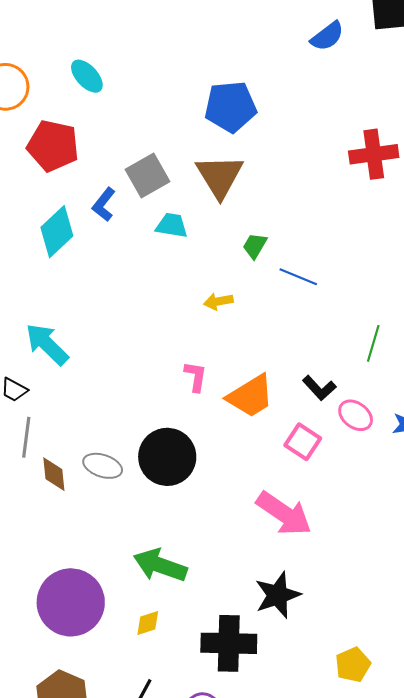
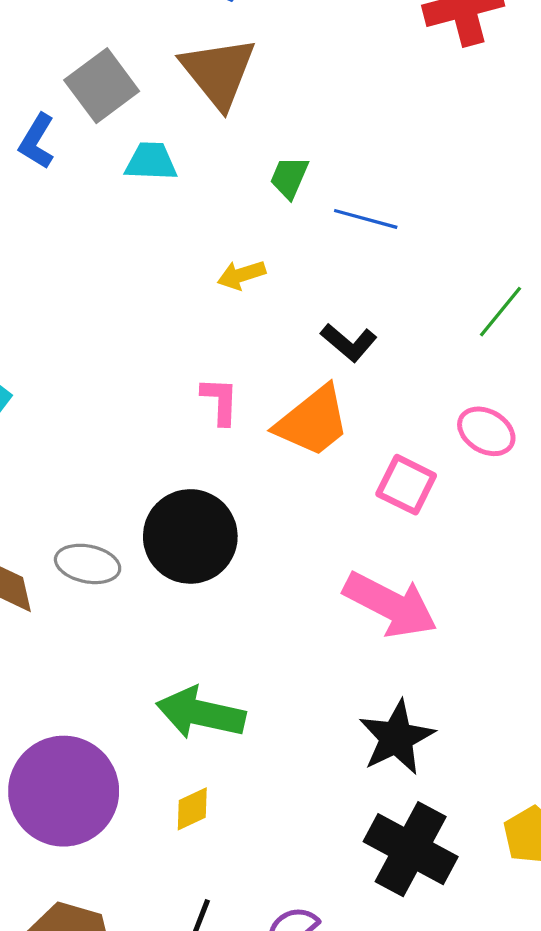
green line: (373, 343) -> (501, 312), turned 30
black L-shape: (319, 388) -> (349, 342), moved
black cross: (229, 643) -> (411, 849), moved, turned 34

